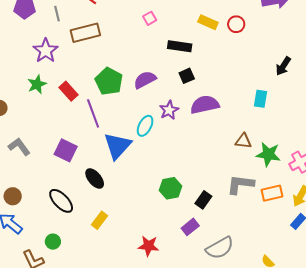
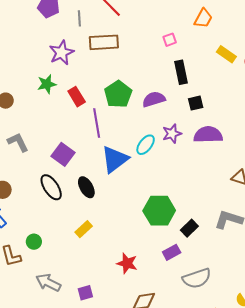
black rectangle: (180, 46) -> (181, 72), moved, turned 60
green hexagon: (170, 188) -> (159, 211), size x1.4
black ellipse: (61, 201) -> (51, 187), moved

